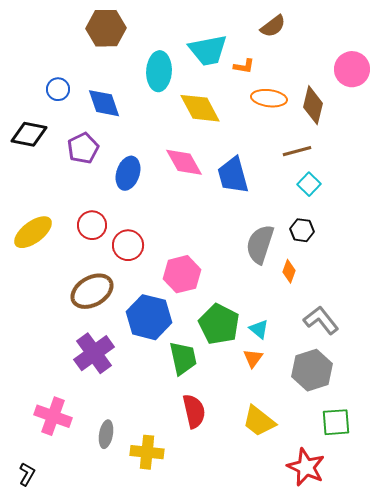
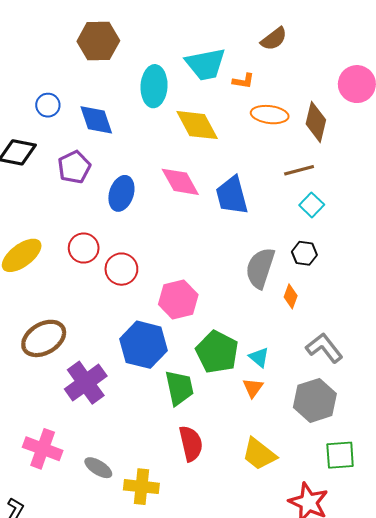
brown ellipse: (92, 291) -> (44, 338), moved
gray ellipse: (106, 434) -> (98, 468), turned -68

